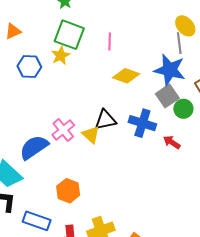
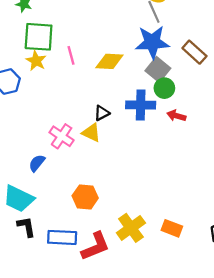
pink line: (110, 42) -> (71, 55), moved
green circle: (183, 109) -> (164, 88), moved
black triangle: (105, 120) -> (102, 113), size x0.7
blue semicircle: (34, 147) -> (37, 163), size x0.6

